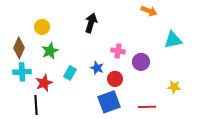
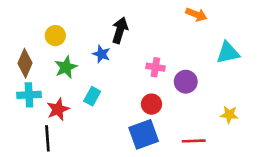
blue star: (97, 68) -> (101, 54), moved

